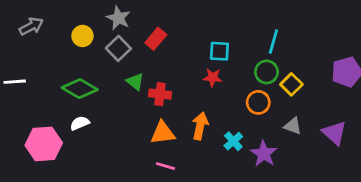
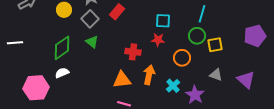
green triangle: (135, 82) -> (92, 42), moved
yellow square: (291, 84) -> (215, 45), turned 35
green diamond: (80, 89) -> (62, 48), turned -65
red cross: (160, 94) -> (133, 52), moved
orange circle: (258, 102) -> (182, 58), moved

